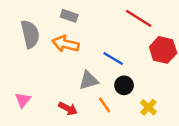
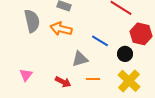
black circle: (124, 85) -> (125, 54), moved
orange line: (105, 105) -> (93, 79), turned -56
yellow cross: (148, 107) -> (129, 81), size x1.6

